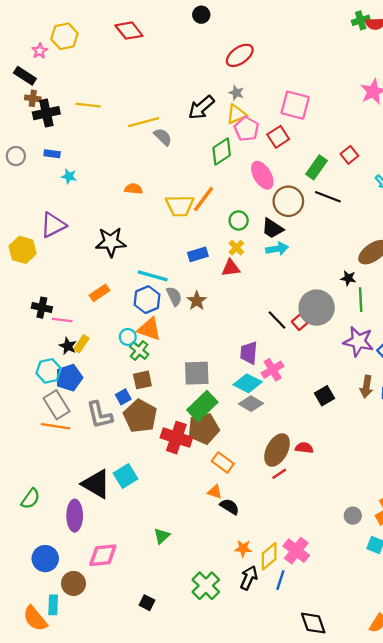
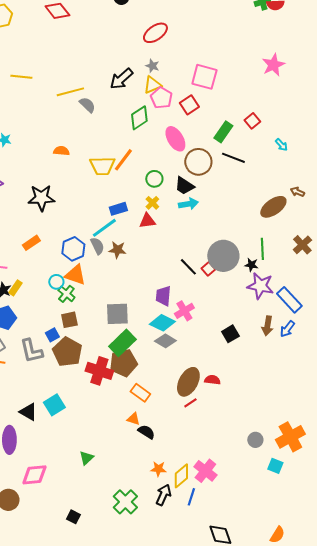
cyan line: (153, 276) -> (104, 228), moved, turned -52
black star: (348, 278) -> (251, 265), moved
brown star: (197, 301) -> (117, 250), turned -30
black triangle: (96, 484) -> (28, 412), size x0.7

